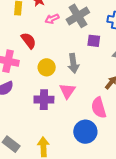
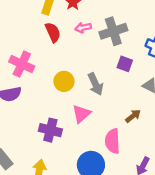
red semicircle: (29, 41) -> (53, 32), moved
gray arrow: (73, 63) -> (96, 84), turned -30
purple cross: (44, 100) -> (50, 130), moved

